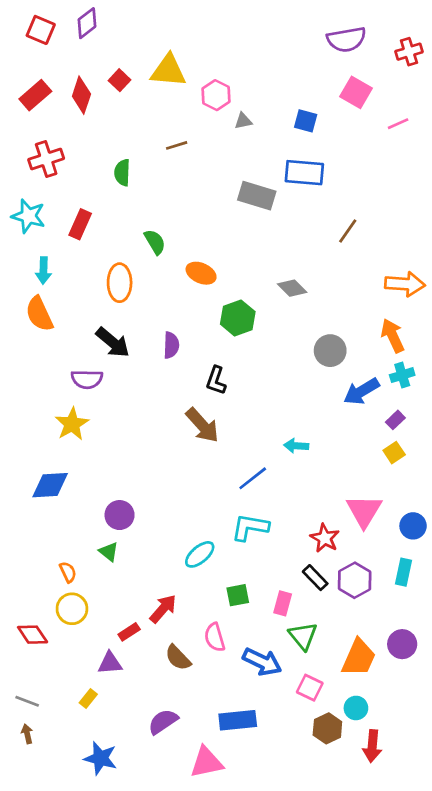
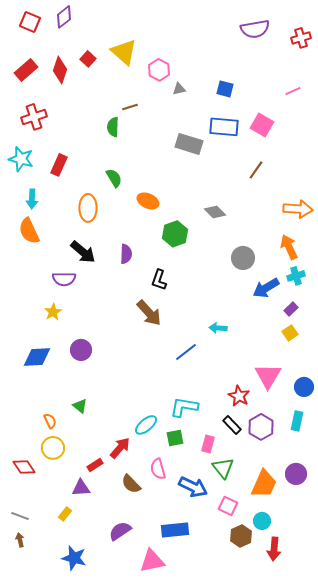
yellow triangle: (168, 71) -> (124, 52), turned 36
pink square: (356, 92) -> (262, 125), moved
green semicircle: (122, 173) -> (113, 127), moved
yellow star: (72, 424) -> (53, 312), size x0.7
purple circle: (120, 515) -> (81, 350), moved
cyan L-shape: (250, 527) -> (184, 407), moved
cyan ellipse: (200, 554) -> (146, 425), moved

